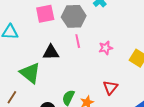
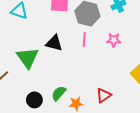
pink star: (106, 48) -> (114, 40), moved

